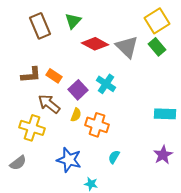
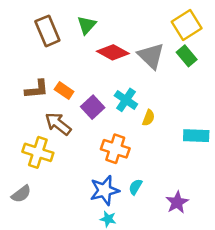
yellow semicircle: (76, 115) -> (149, 118), moved
purple star: (163, 155) -> (177, 202), moved
blue star: (69, 160) -> (105, 190), moved, turned -30

